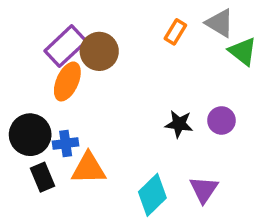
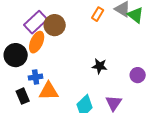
green triangle: (243, 51) -> (136, 15), moved
purple circle: (221, 120) -> (138, 75), moved
black circle: (30, 135) -> (16, 55), moved

